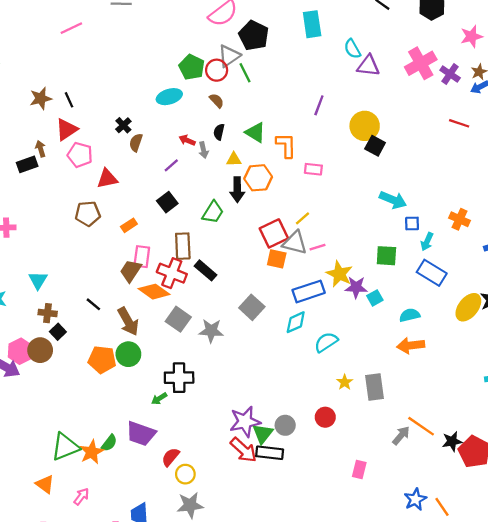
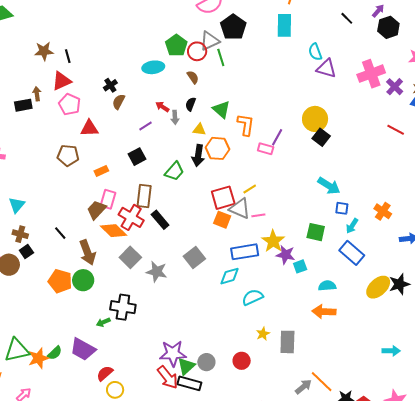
purple line: (319, 105) -> (277, 137), moved

